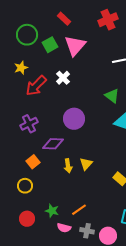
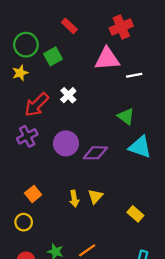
pink triangle: (75, 46) -> (107, 59), moved, turned 45
yellow star: (21, 68) -> (20, 73), moved
purple circle: (74, 119) -> (66, 143), moved
purple cross: (29, 124) -> (27, 136), moved
purple diamond: (53, 144) -> (95, 153), moved

